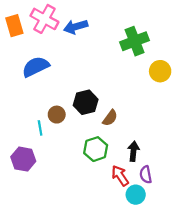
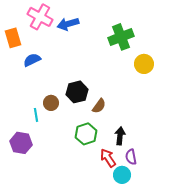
orange rectangle: (14, 26) -> (13, 38), moved
blue semicircle: (36, 67) -> (32, 60), size x0.7

